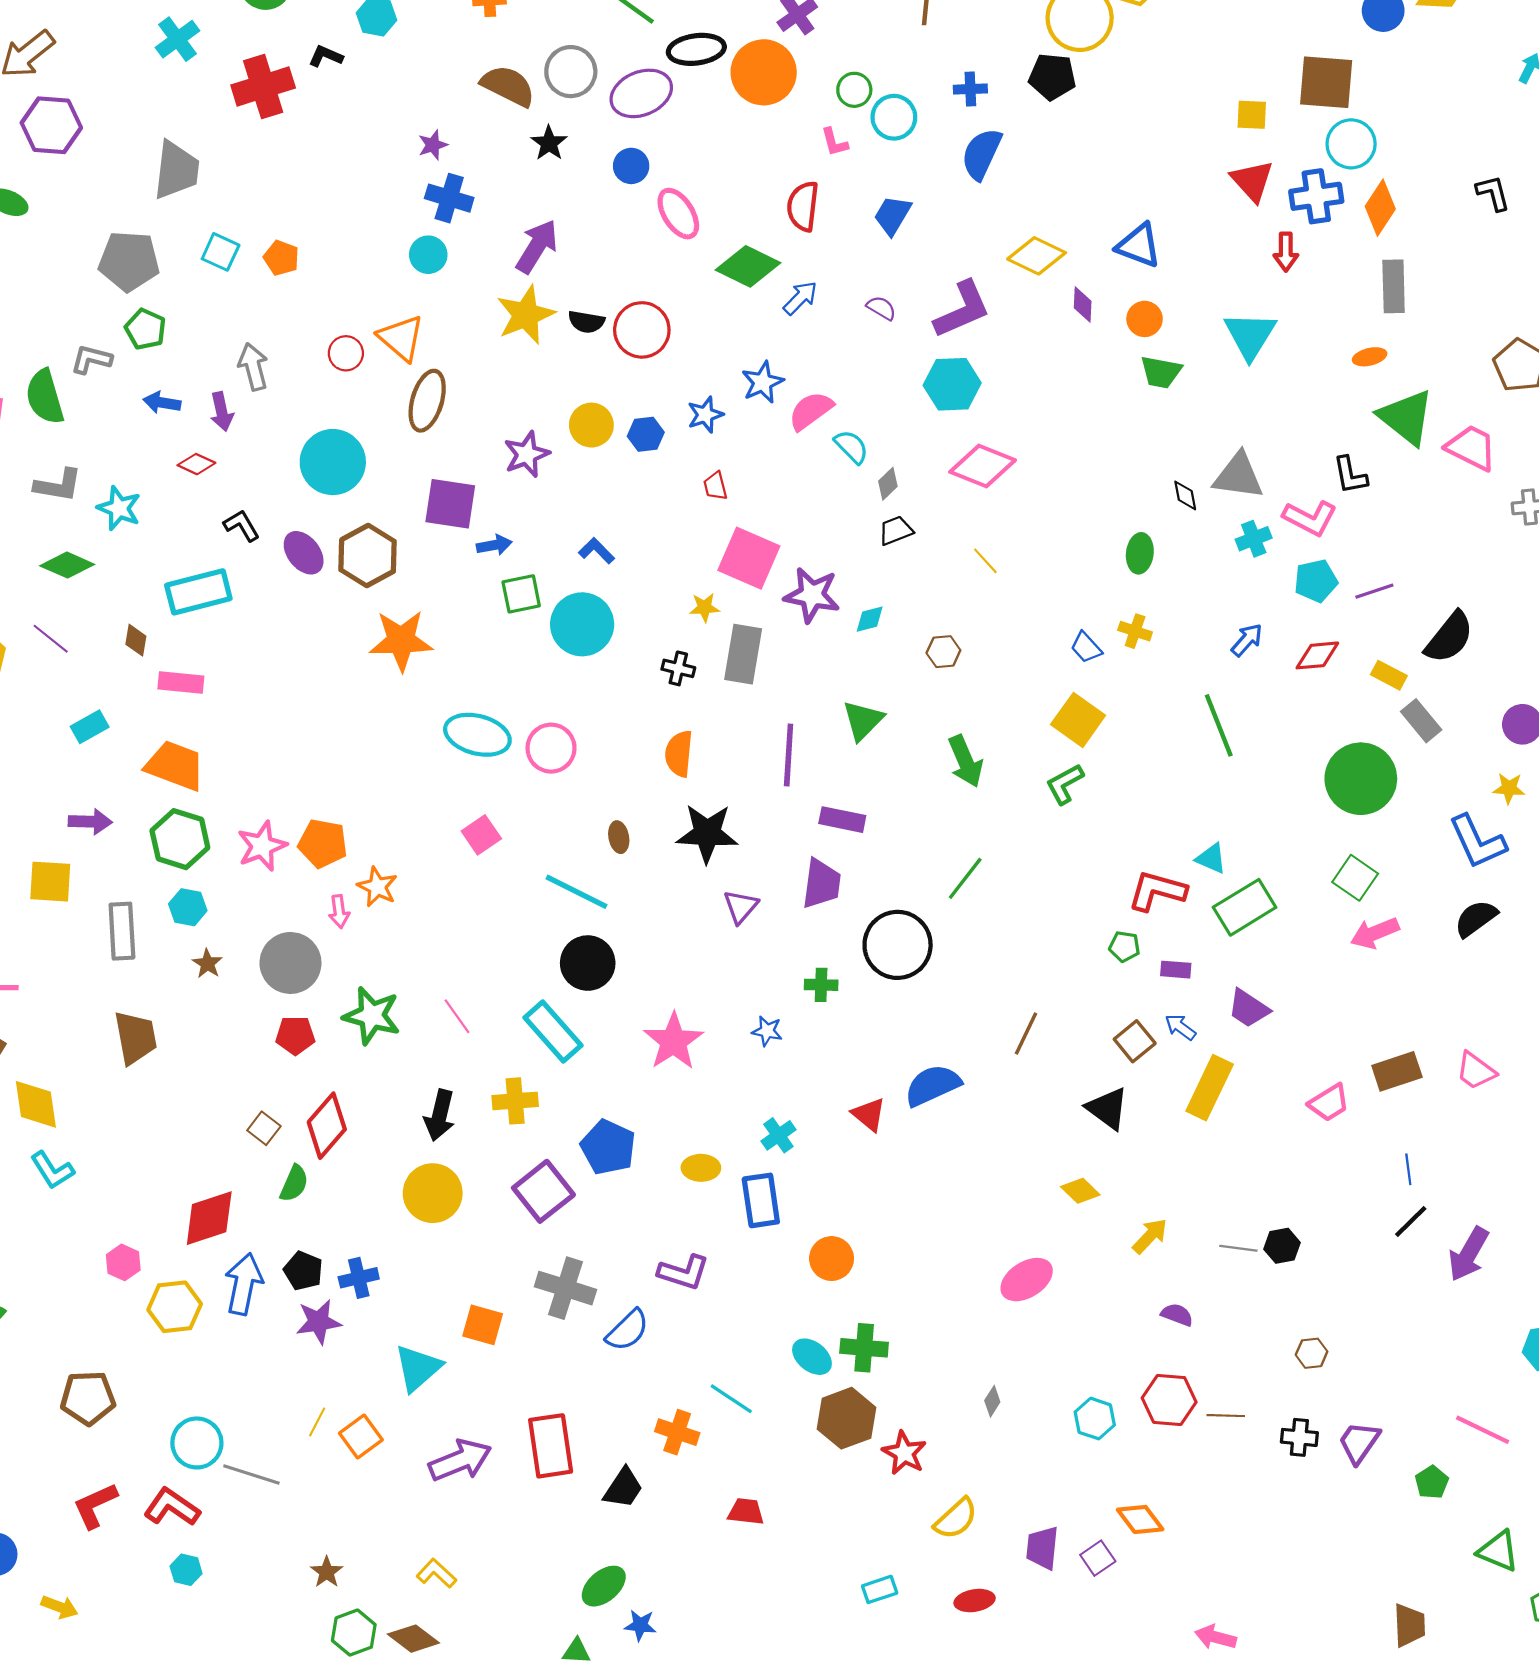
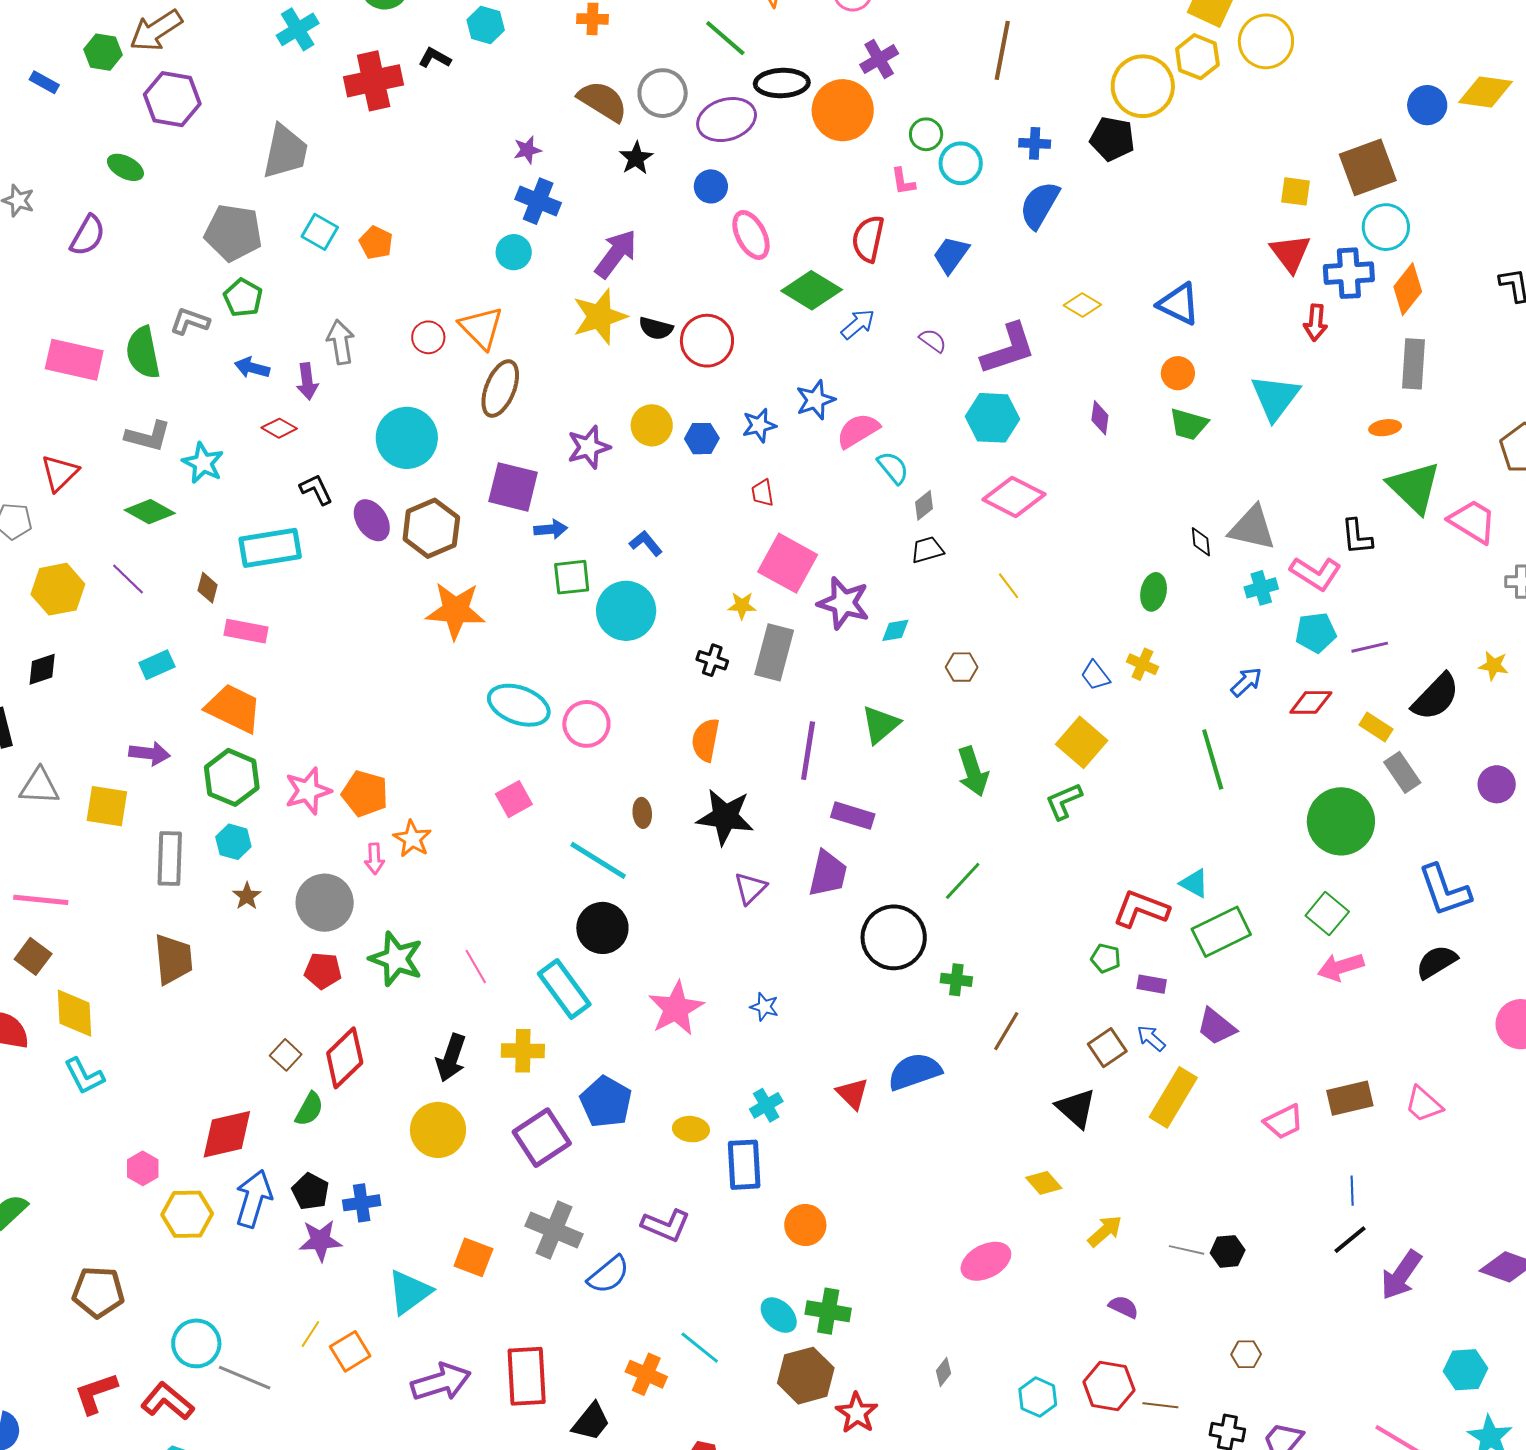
brown square: (1326, 82) -> (1368, 167), turned -30
yellow diamond: (1037, 256) -> (1082, 305), size x0.7
purple diamond: (1083, 304) -> (1100, 418), moved
yellow star: (1509, 788) -> (1494, 666), moved
green cross: (821, 985) -> (956, 980), moved

